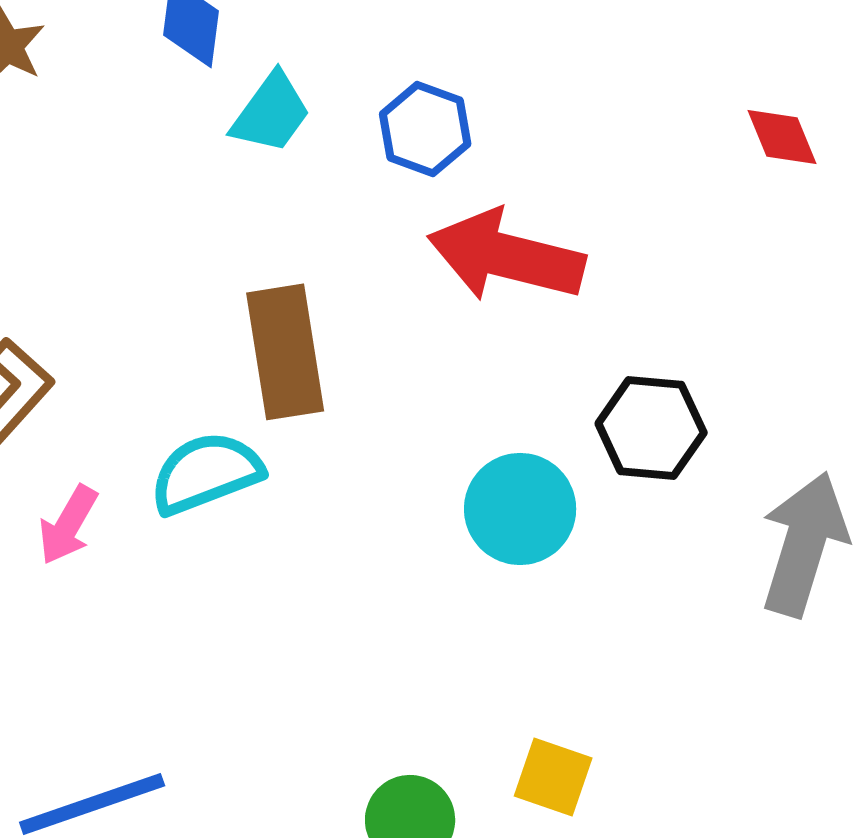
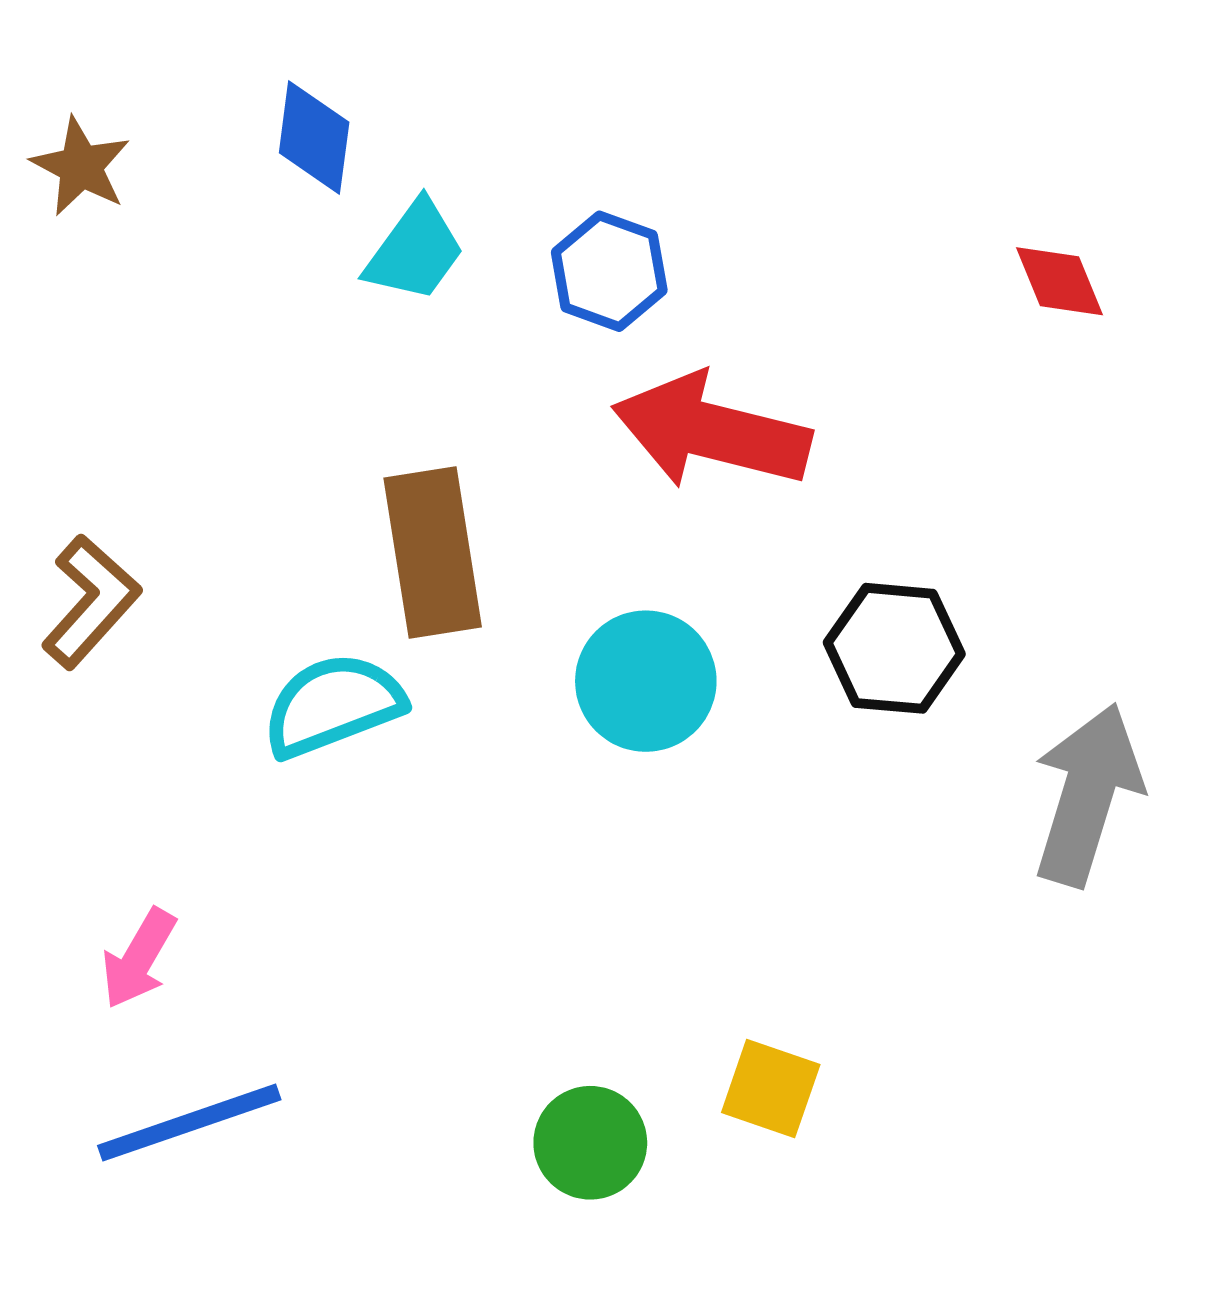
cyan circle: (520, 509) -> (646, 681), moved
pink arrow: (68, 525) -> (139, 959), moved

